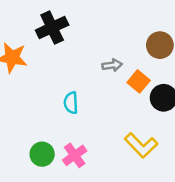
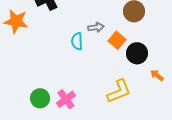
cyan semicircle: (71, 103) -> (77, 41), moved
yellow L-shape: (141, 145) -> (119, 91), turned -68

